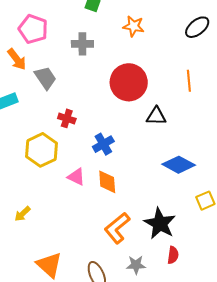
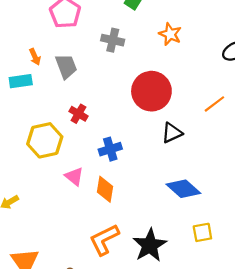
orange arrow: (17, 59) -> (35, 57), moved, size x0.7
orange line: (189, 81) -> (214, 104), turned 45
black triangle: (156, 116) -> (172, 133), turned -40

